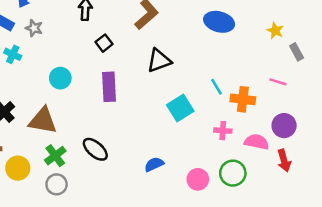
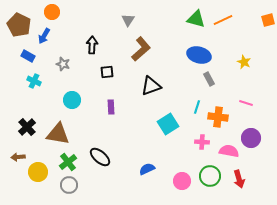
gray star: (34, 28) -> (63, 64), moved
black square: (104, 43) -> (107, 72), turned 32
gray rectangle: (297, 52) -> (209, 79), moved
purple rectangle: (109, 87) -> (111, 107), size x0.6
cyan line: (217, 87) -> (197, 107), turned 48
red arrow: (284, 161) -> (239, 179), moved

